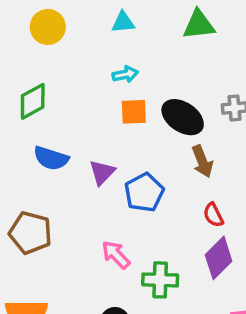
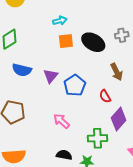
brown arrow: (202, 161) -> (117, 72), moved
red semicircle: (213, 215) -> (105, 96), moved
green cross: (160, 280) -> (97, 138), moved

